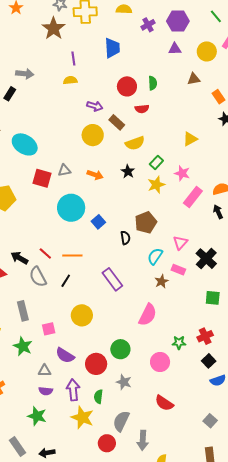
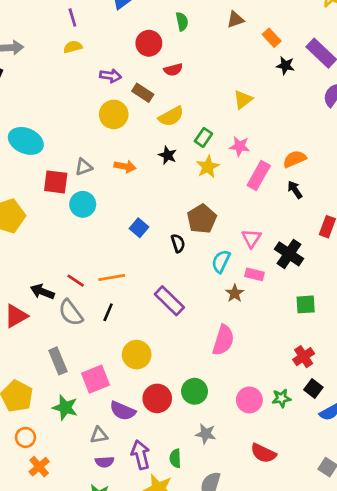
green semicircle: (153, 83) -> (182, 21), moved
cyan circle: (71, 208) -> (83, 204), moved, size x0.7
pink square: (49, 329) -> (96, 379), size x1.5
green star: (179, 343) -> (281, 398), moved
red circle: (96, 364) -> (157, 398), moved

